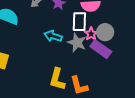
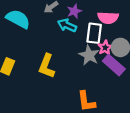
cyan arrow: (53, 36) -> (67, 25), moved
yellow L-shape: (57, 79) -> (47, 66), moved

